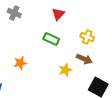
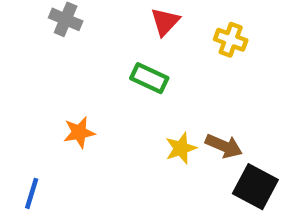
yellow cross: (87, 37) -> (231, 40), moved
brown arrow: (84, 59) -> (224, 146), moved

